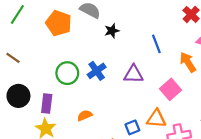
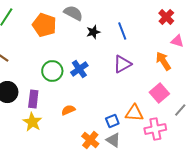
blue line: (156, 44) -> (122, 31), moved
purple triangle: (134, 74) -> (122, 64), moved, turned -30
pink square: (170, 89) -> (159, 93), moved

